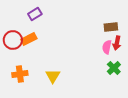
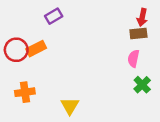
purple rectangle: (35, 14) -> (54, 16), moved
red arrow: (117, 43) -> (142, 17), moved
yellow triangle: (53, 76) -> (70, 106), moved

